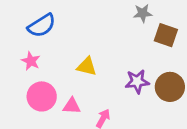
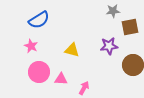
brown square: (166, 35) -> (130, 27), turned -30
purple star: (137, 81) -> (109, 46), moved

